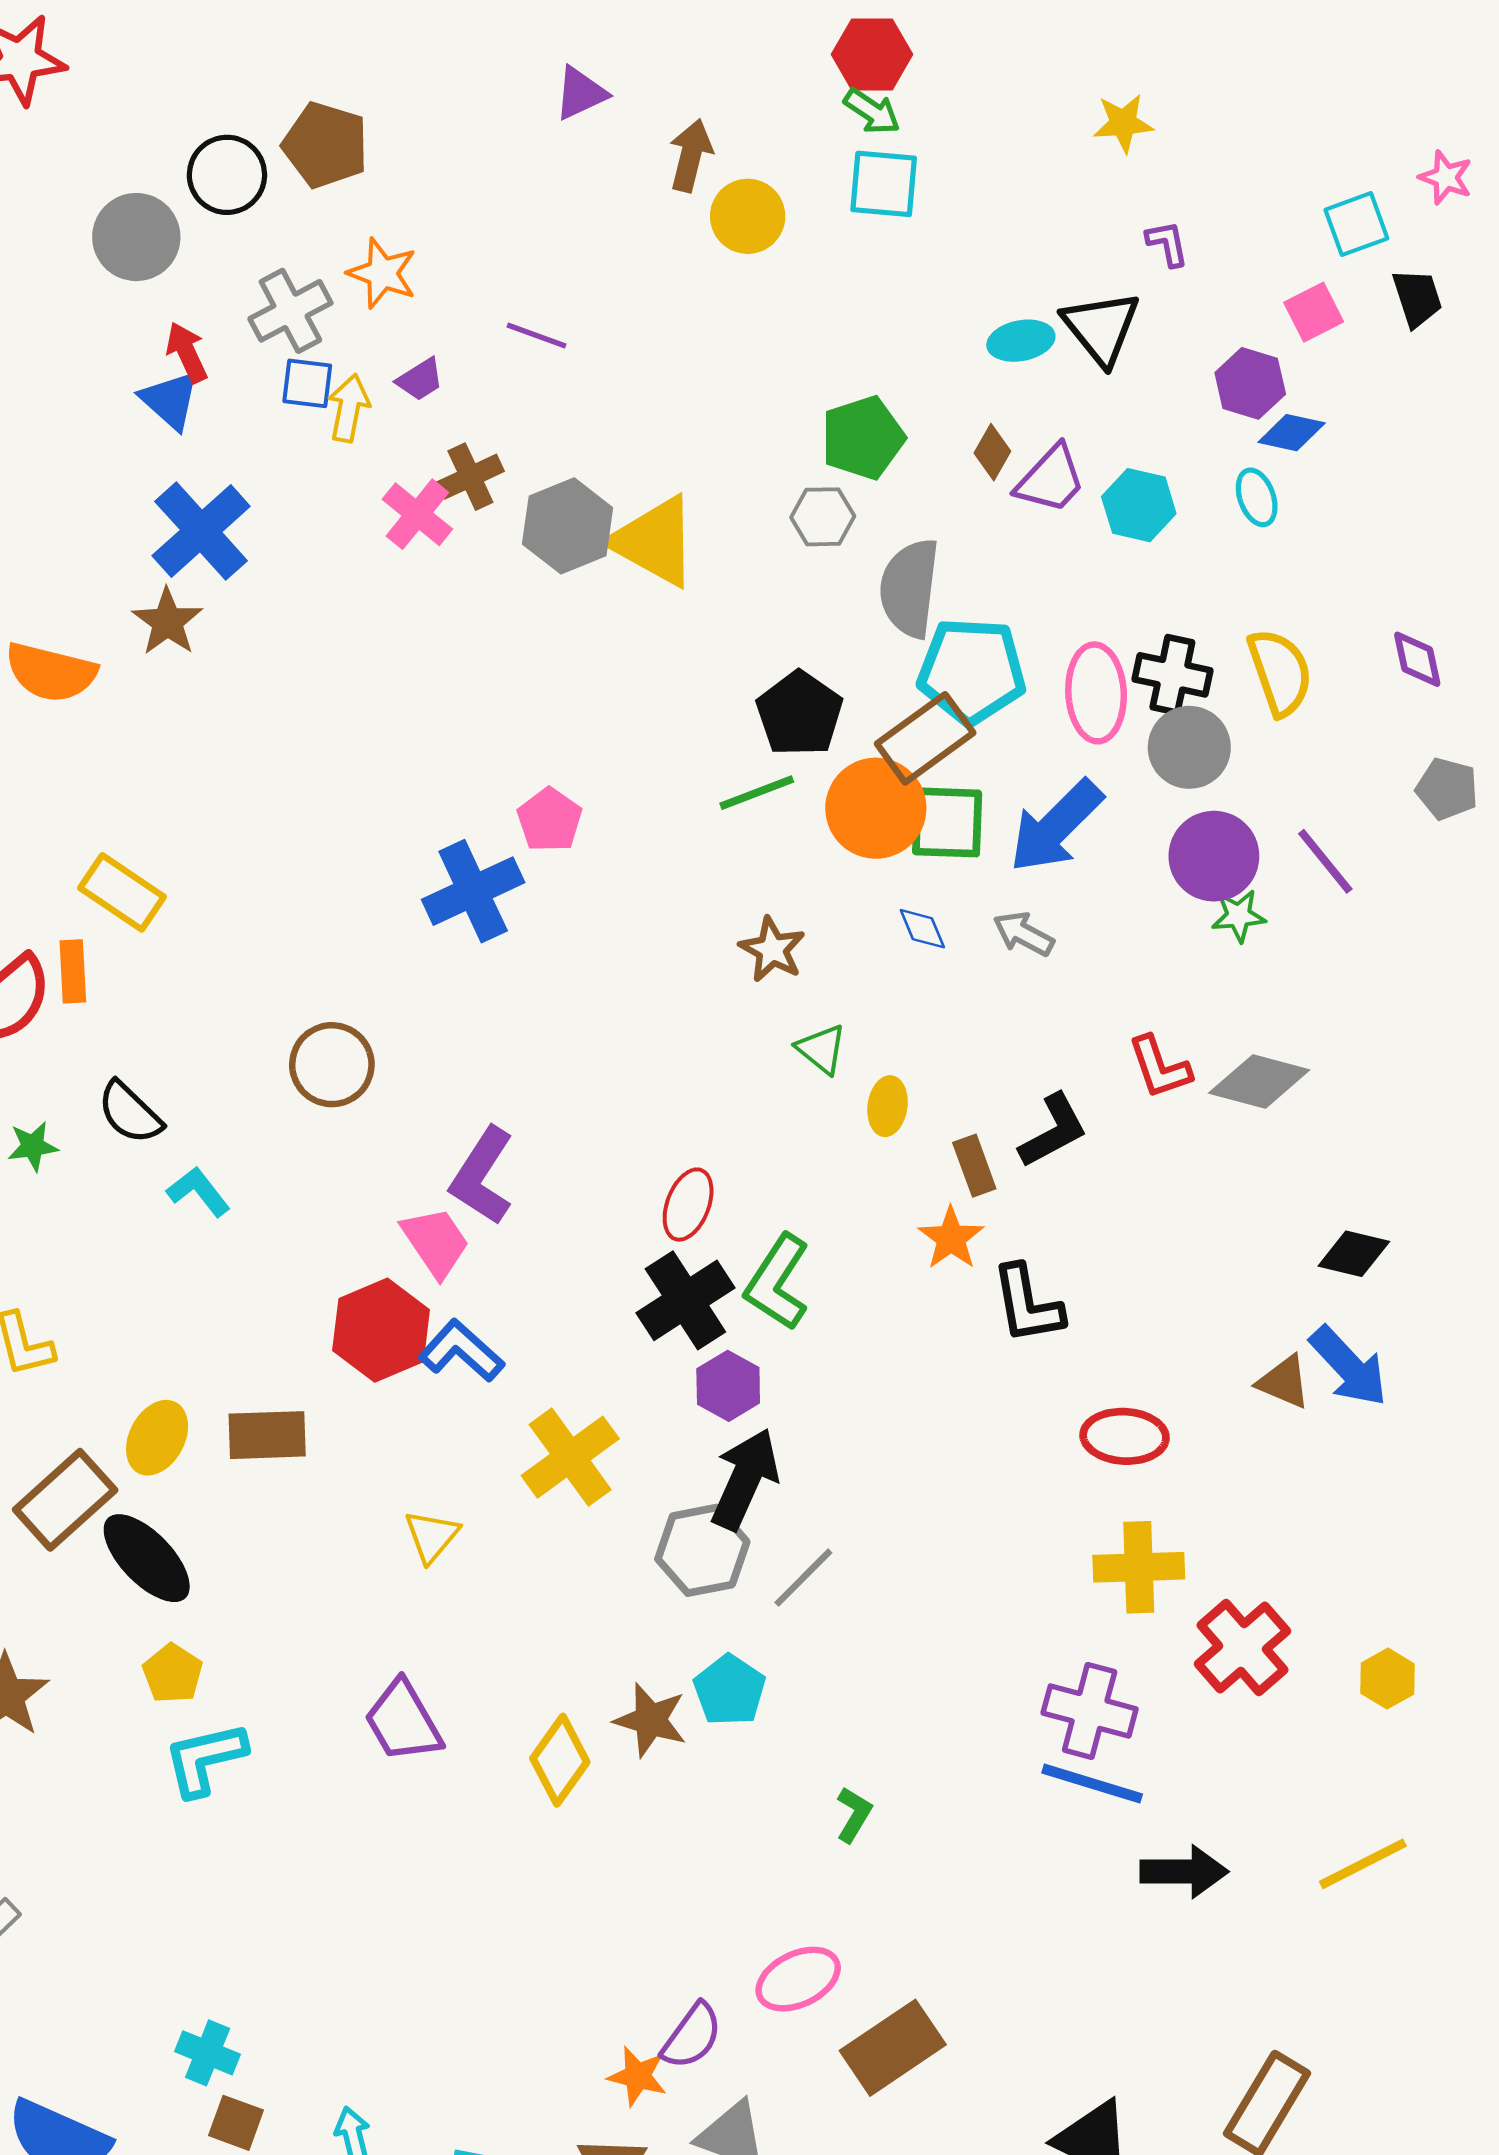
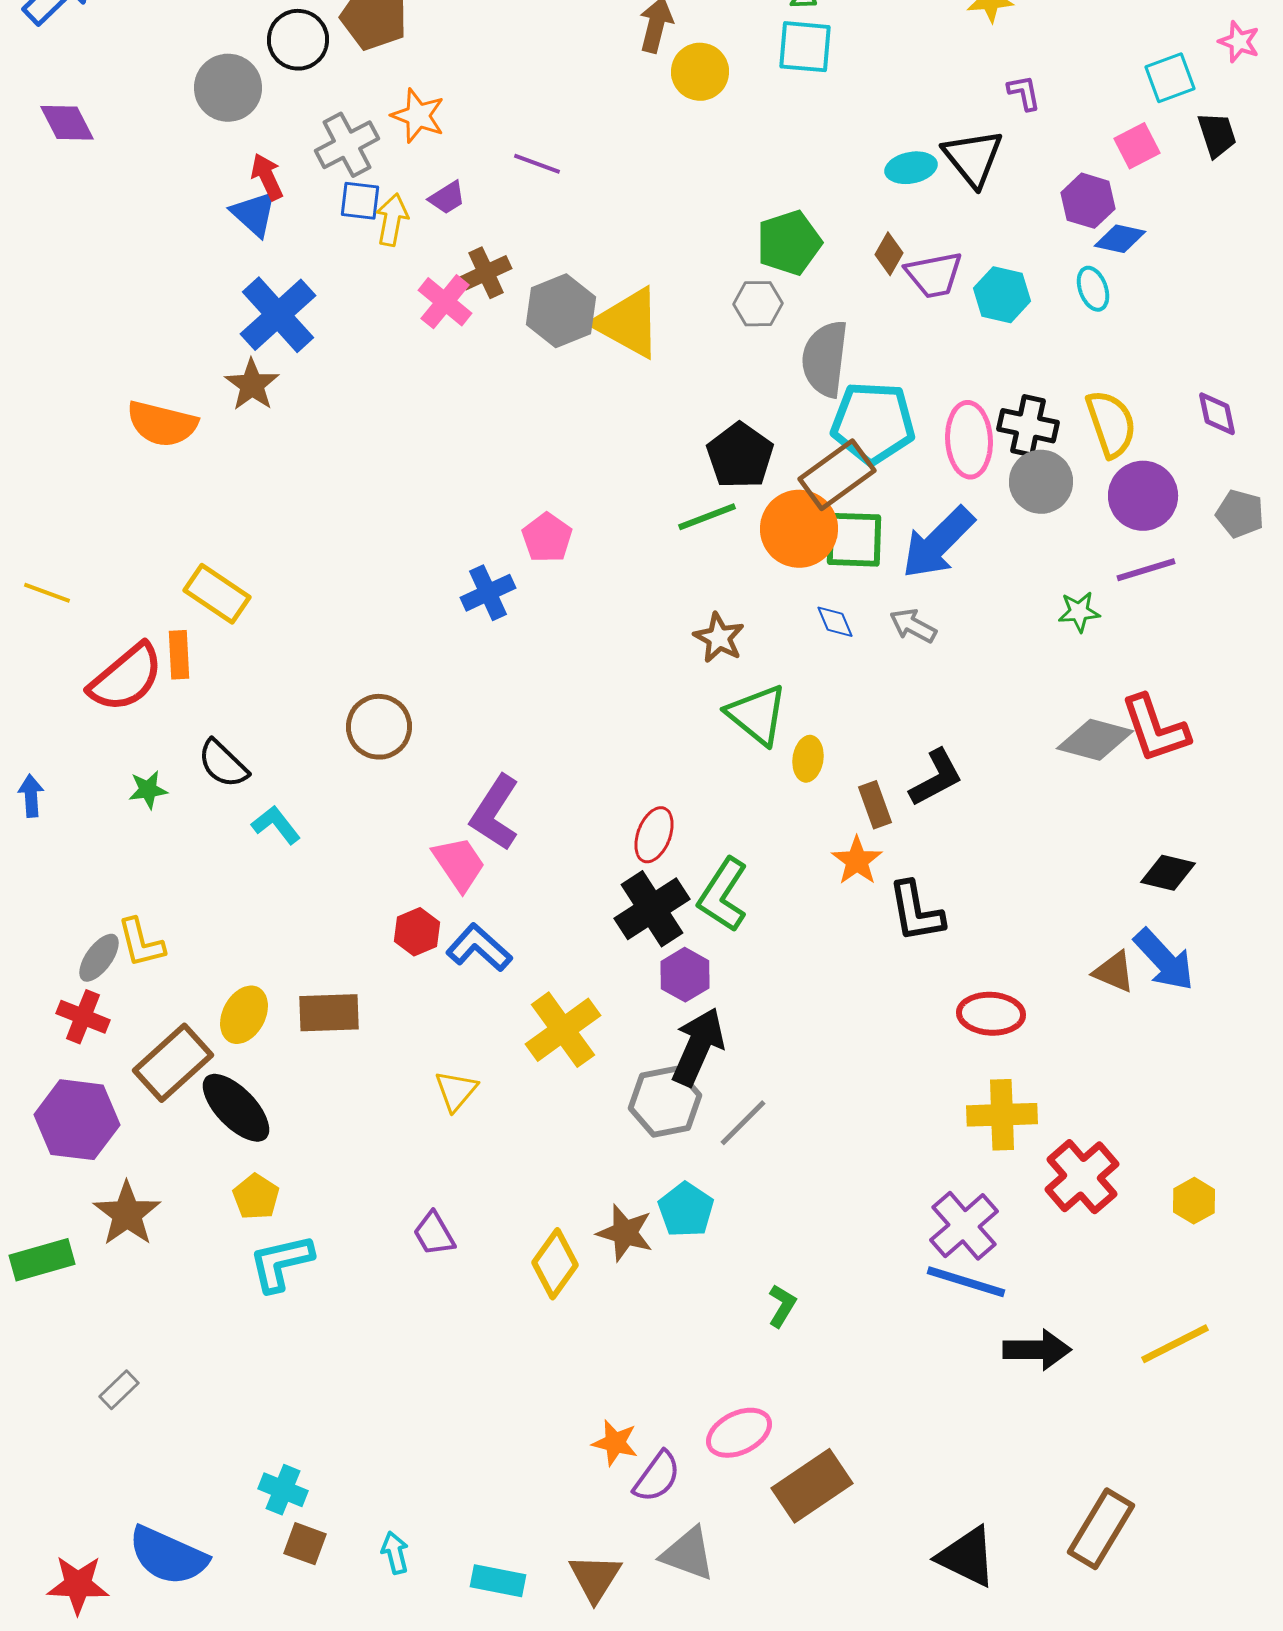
purple trapezoid: (1051, 479) -> (934, 275), turned 36
purple circle: (1214, 856) -> (1143, 496), moved
purple line: (1325, 861) -> (1146, 570), turned -68
blue cross: (473, 891) -> (488, 593), size x0.7
green triangle: (821, 1049) -> (757, 715), size x1.6
red L-shape: (1160, 1067) -> (1155, 729), moved, size x1.4
red hexagon: (381, 1330) -> (417, 932), size x0.6
purple cross: (1090, 1711) -> (964, 1226), turned 34
purple trapezoid: (403, 1721) -> (434, 1234), size x0.7
orange star: (638, 2076) -> (615, 1443), moved

